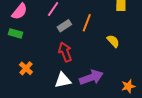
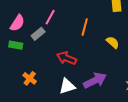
gray rectangle: (64, 26) -> (38, 34), moved
red arrow: (65, 52) -> (67, 58), turned -42

